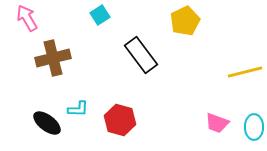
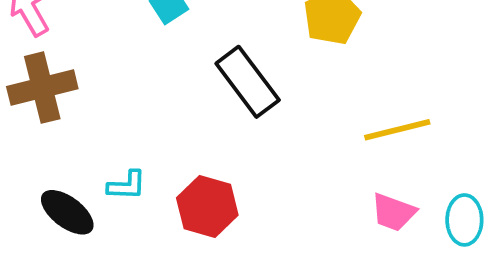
brown cross: (53, 58) -> (42, 88), moved
yellow line: (245, 72) -> (397, 130), moved

